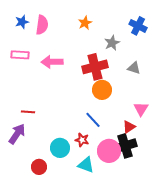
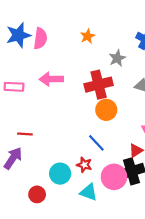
blue star: (22, 22) -> (18, 35), size x1.6
pink rectangle: (20, 55) -> (14, 87), moved

